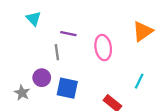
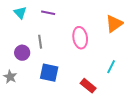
purple line: (68, 34) -> (48, 13), moved
purple circle: (42, 78) -> (22, 53), moved

